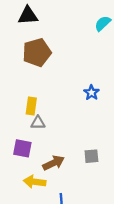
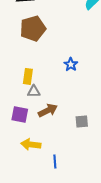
blue star: (91, 93) -> (71, 64), moved
brown arrow: (54, 163) -> (48, 110), moved

